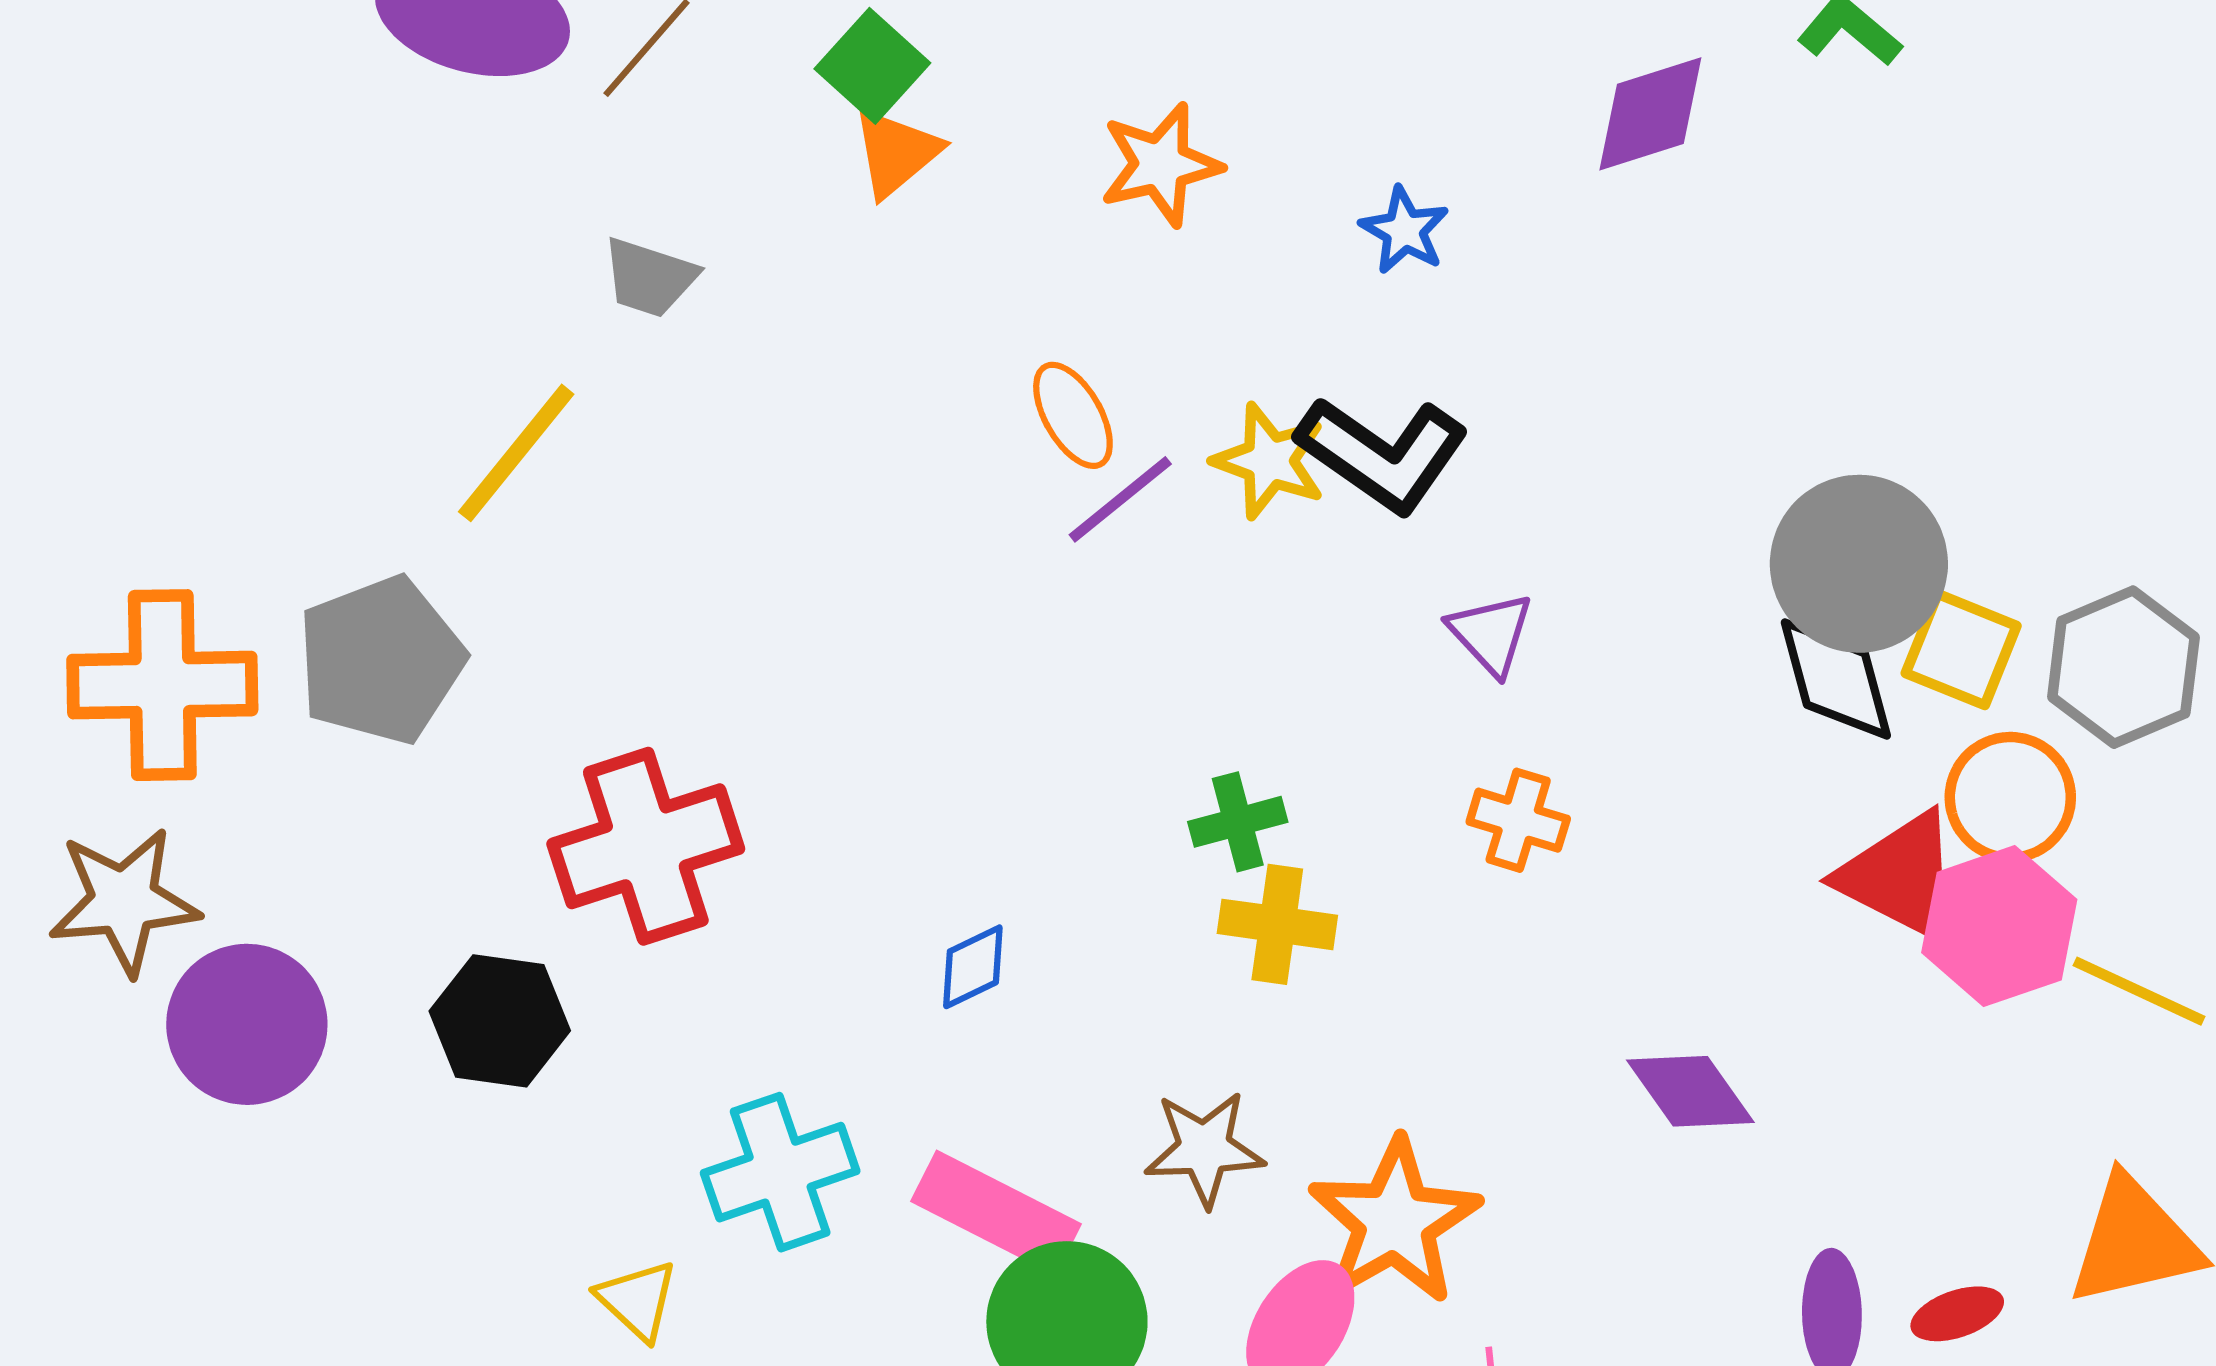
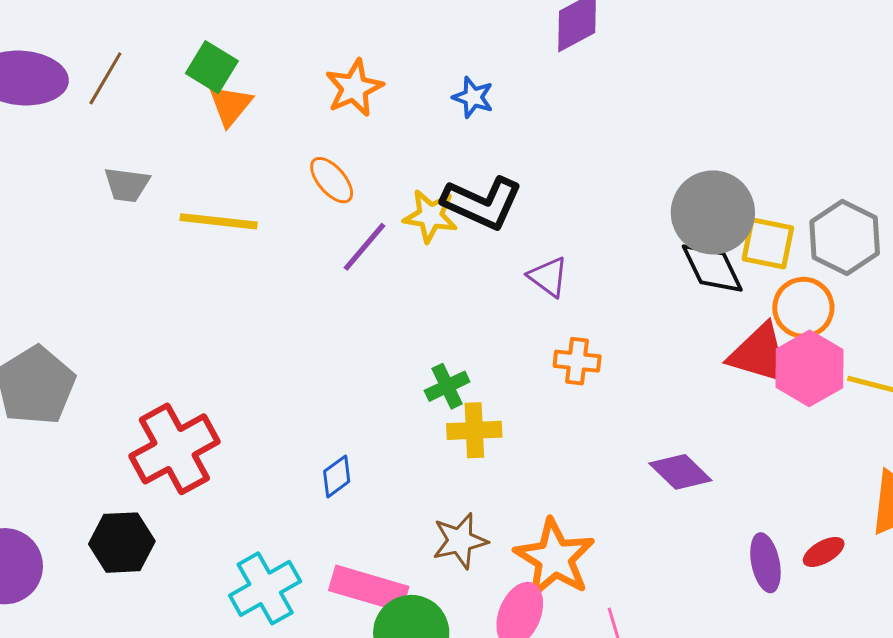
orange ellipse: (1073, 415) -> (332, 180), moved
yellow line: (516, 453) -> (219, 221), moved, turned 68

